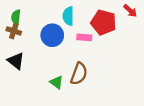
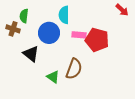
green semicircle: (16, 17) -> (24, 16), moved
red pentagon: (104, 22) -> (97, 40), moved
black triangle: (16, 61) -> (31, 54), moved

